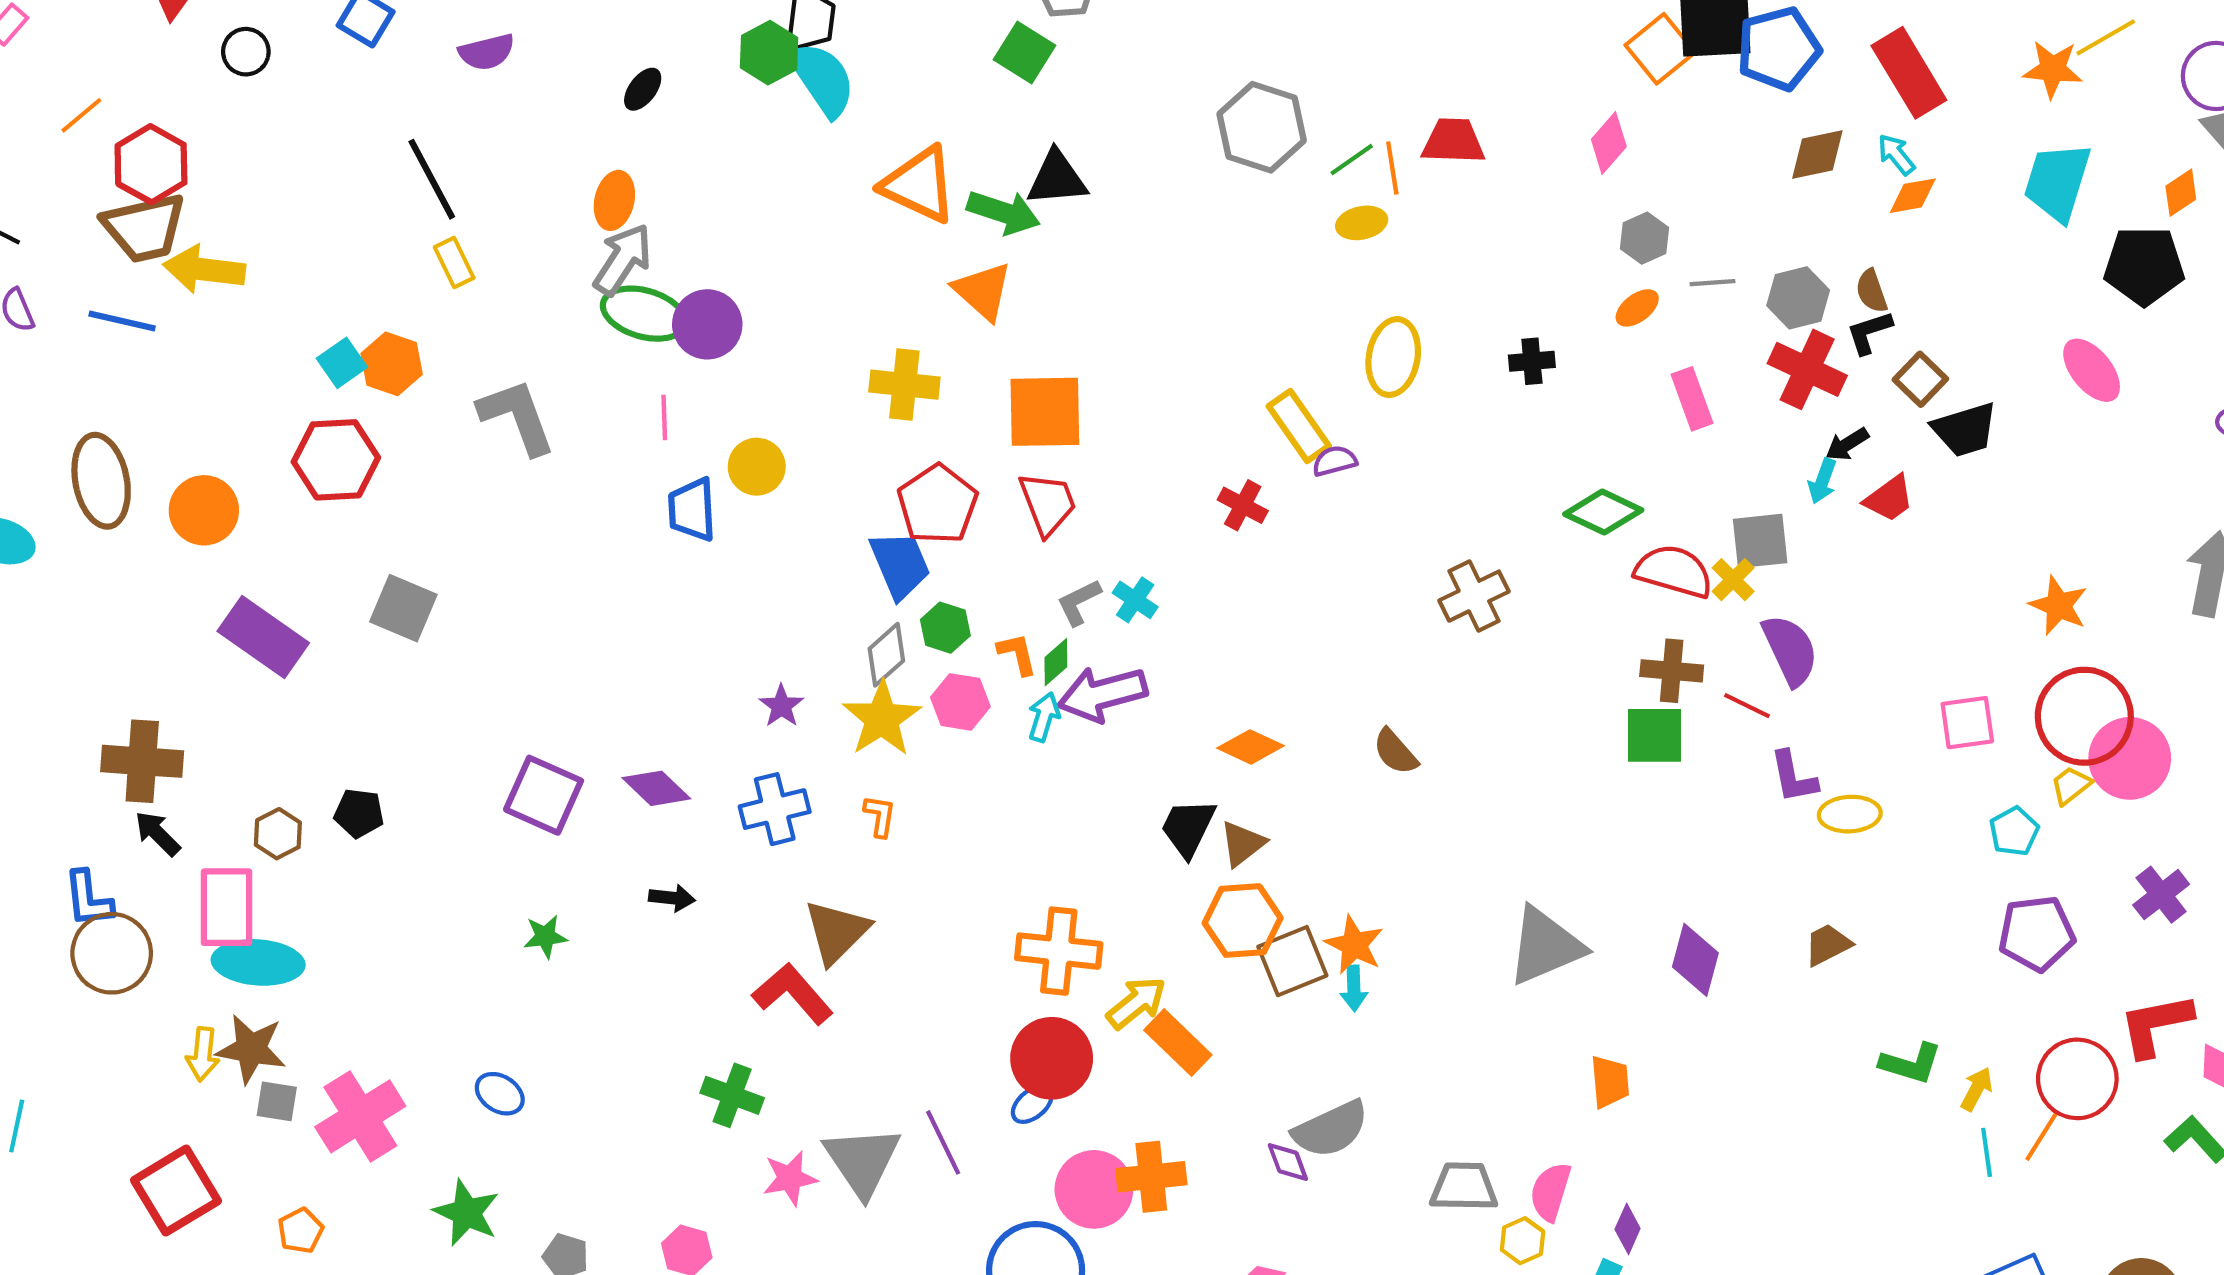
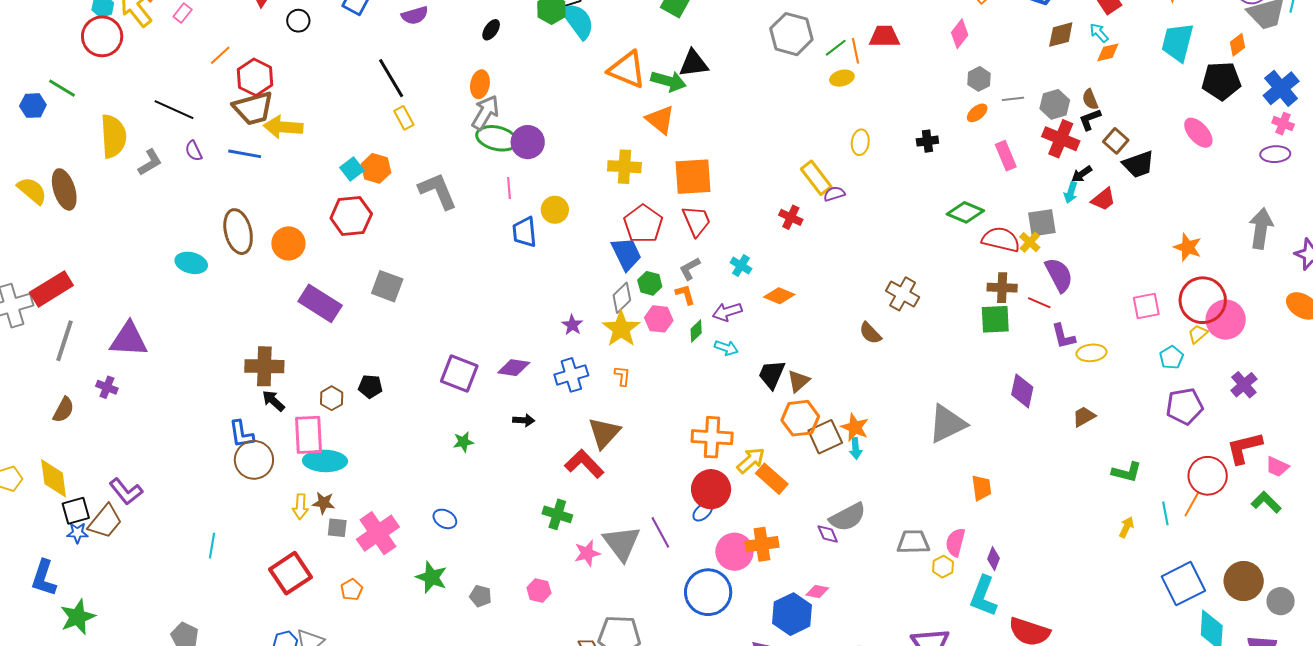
yellow ellipse: (1393, 357) -> (860, 142), size x0.7
brown cross: (1474, 596) -> (903, 294), moved, turned -32
gray L-shape: (1079, 602) -> (690, 269), moved
green diamond: (1056, 662) -> (696, 331), moved
purple arrow: (1102, 694) -> (727, 312), size x0.7
cyan arrow: (1044, 717) -> (726, 348), moved, turned 95
orange diamond: (1250, 747) -> (779, 296), moved
purple diamond: (656, 788) -> (514, 368), turned -32
purple diamond: (1695, 960) -> (1022, 391), moved
brown star: (251, 1049) -> (324, 503), size x0.7
yellow arrow: (1977, 1089) -> (1127, 527), moved

